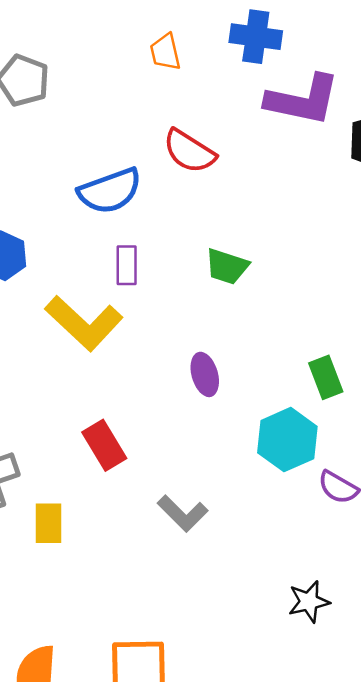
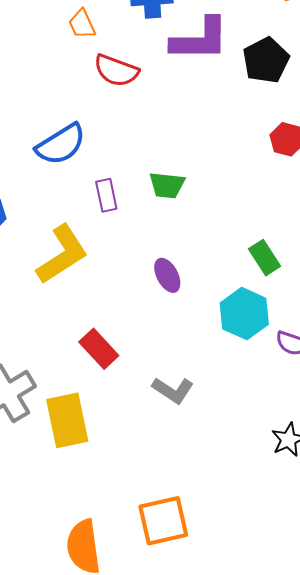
red semicircle: (189, 151) -> (116, 71), moved
purple rectangle: (127, 265) -> (106, 195), moved
yellow L-shape: (84, 323) -> (62, 254), turned -64
yellow rectangle: (49, 523) -> (67, 420), size x1.6

